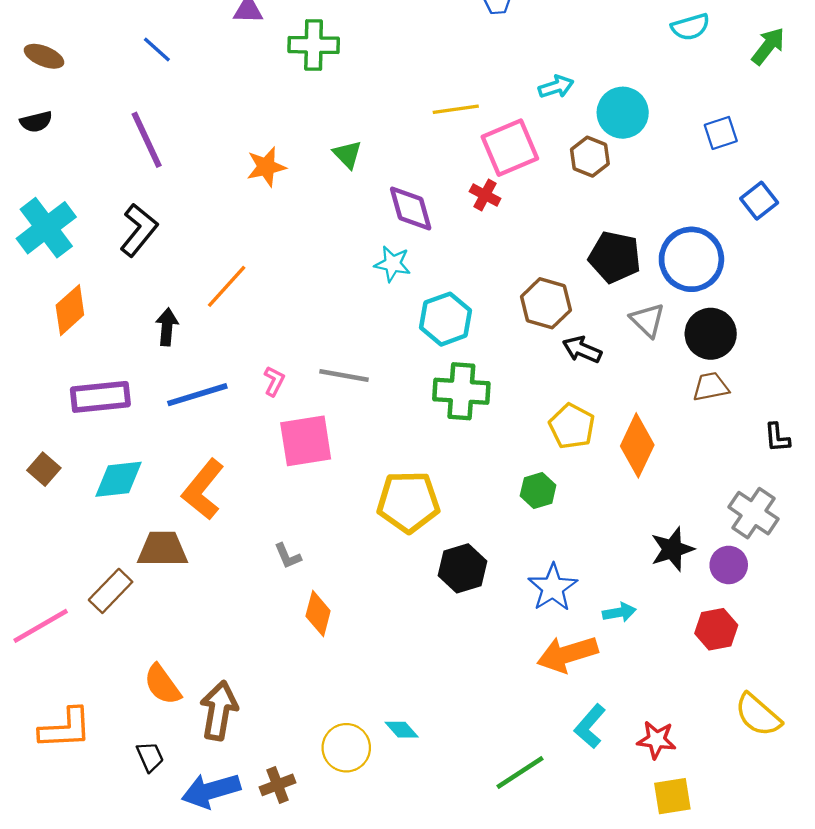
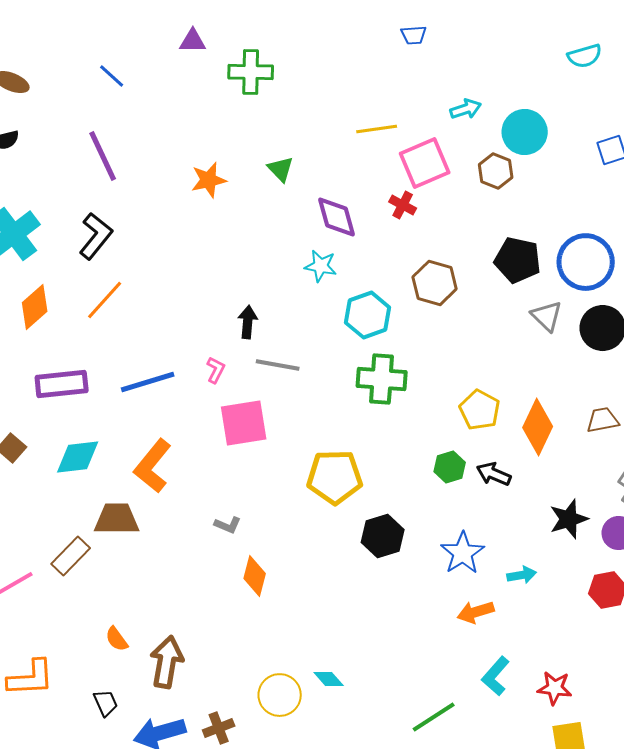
orange line: (227, 286) -> (105, 300), moved
brown hexagon: (546, 303) -> (435, 283), moved
black arrow: (167, 327) -> (248, 322), moved
black arrow: (582, 350) -> (494, 474), moved
brown trapezoid: (711, 387) -> (603, 420), moved
gray L-shape: (288, 556) -> (228, 525), turned -44
orange arrow: (567, 654) -> (476, 612), size x0.7
orange semicircle: (162, 685) -> (117, 639), size x0.7

